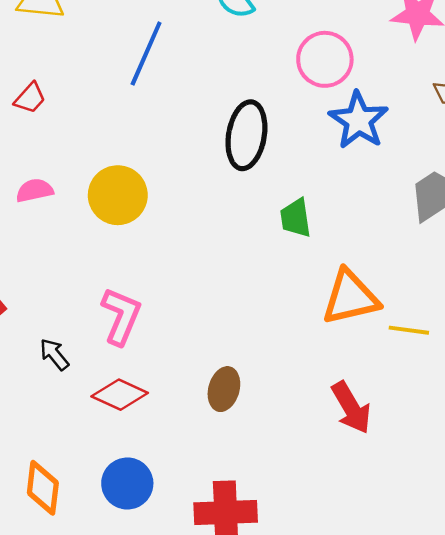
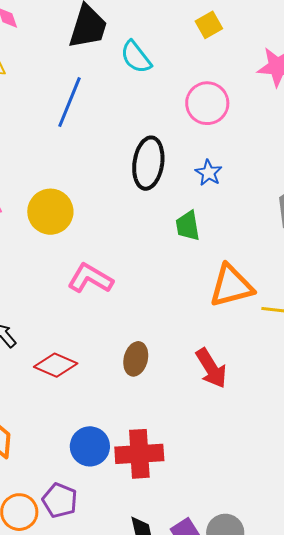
blue star: (359, 120) -> (209, 173), moved, size x0.6
pink L-shape: (121, 316) -> (90, 278), moved, turned -81
red arrow: (351, 408) -> (211, 368), moved
blue circle: (127, 483) -> (90, 446), moved

